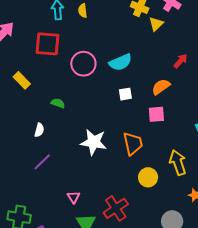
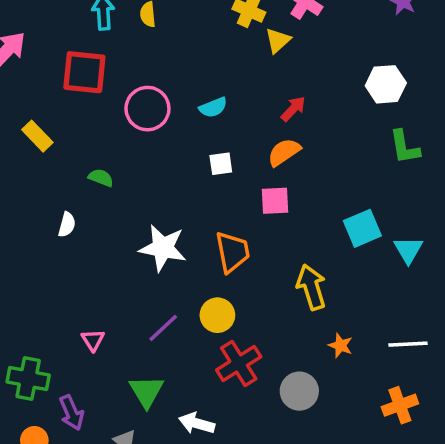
red arrow: (181, 61) -> (293, 109), moved
cyan semicircle: (120, 62) -> (213, 107), size x0.7
purple line: (42, 162) -> (163, 328), moved
yellow circle: (148, 177) -> (217, 315), moved
pink triangle: (74, 197) -> (93, 340), moved
red cross: (116, 208) -> (239, 363), moved

